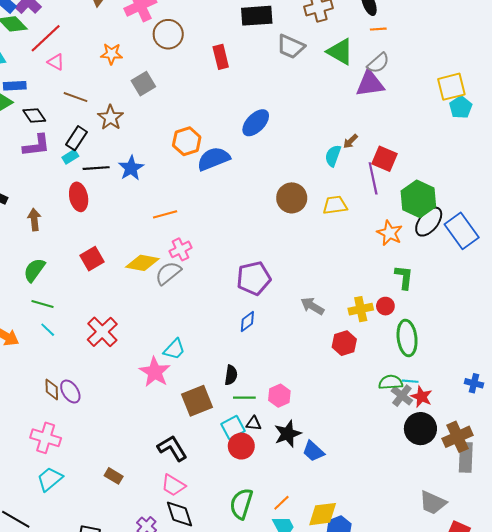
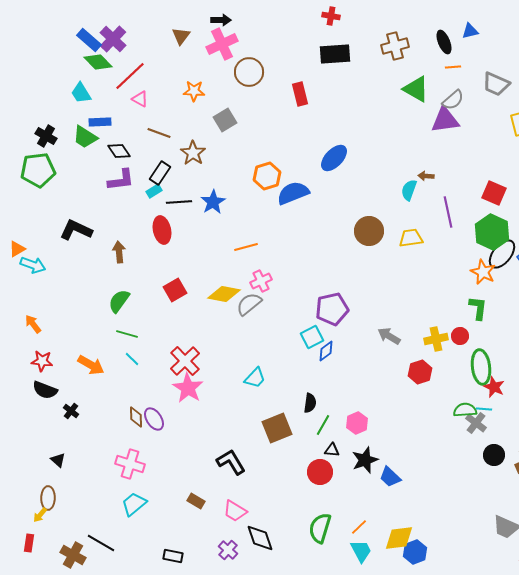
gray trapezoid: (291, 47) -> (496, 84), moved
brown arrow: (350, 141) -> (426, 176), turned 49
red square: (384, 159) -> (494, 193), moved
orange star: (390, 233) -> (483, 272), moved
pink star: (155, 372) -> (188, 388), moved
red star: (421, 397) -> (494, 387), moved
green line: (244, 398) -> (323, 425), turned -60
cyan square: (233, 428) -> (312, 337), moved
black circle: (420, 429) -> (494, 455), size x0.7
black L-shape: (172, 448) -> (231, 462), moved
pink trapezoid: (173, 485) -> (235, 511), moved

